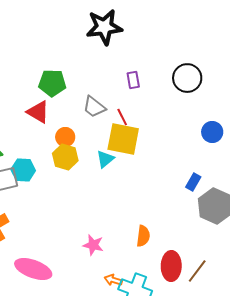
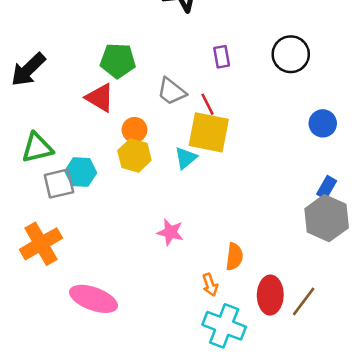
blue rectangle: (193, 182) -> (327, 187), moved
pink star: (93, 245) -> (170, 232), moved
orange arrow: (113, 280) -> (210, 285), moved, turned -126

